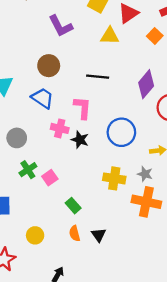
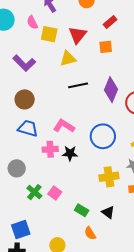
orange square: (155, 36) -> (106, 47), turned -32
black line: (98, 77) -> (78, 85), moved
pink L-shape: (83, 108) -> (64, 126), turned -45
black triangle: (99, 235) -> (108, 212), moved

